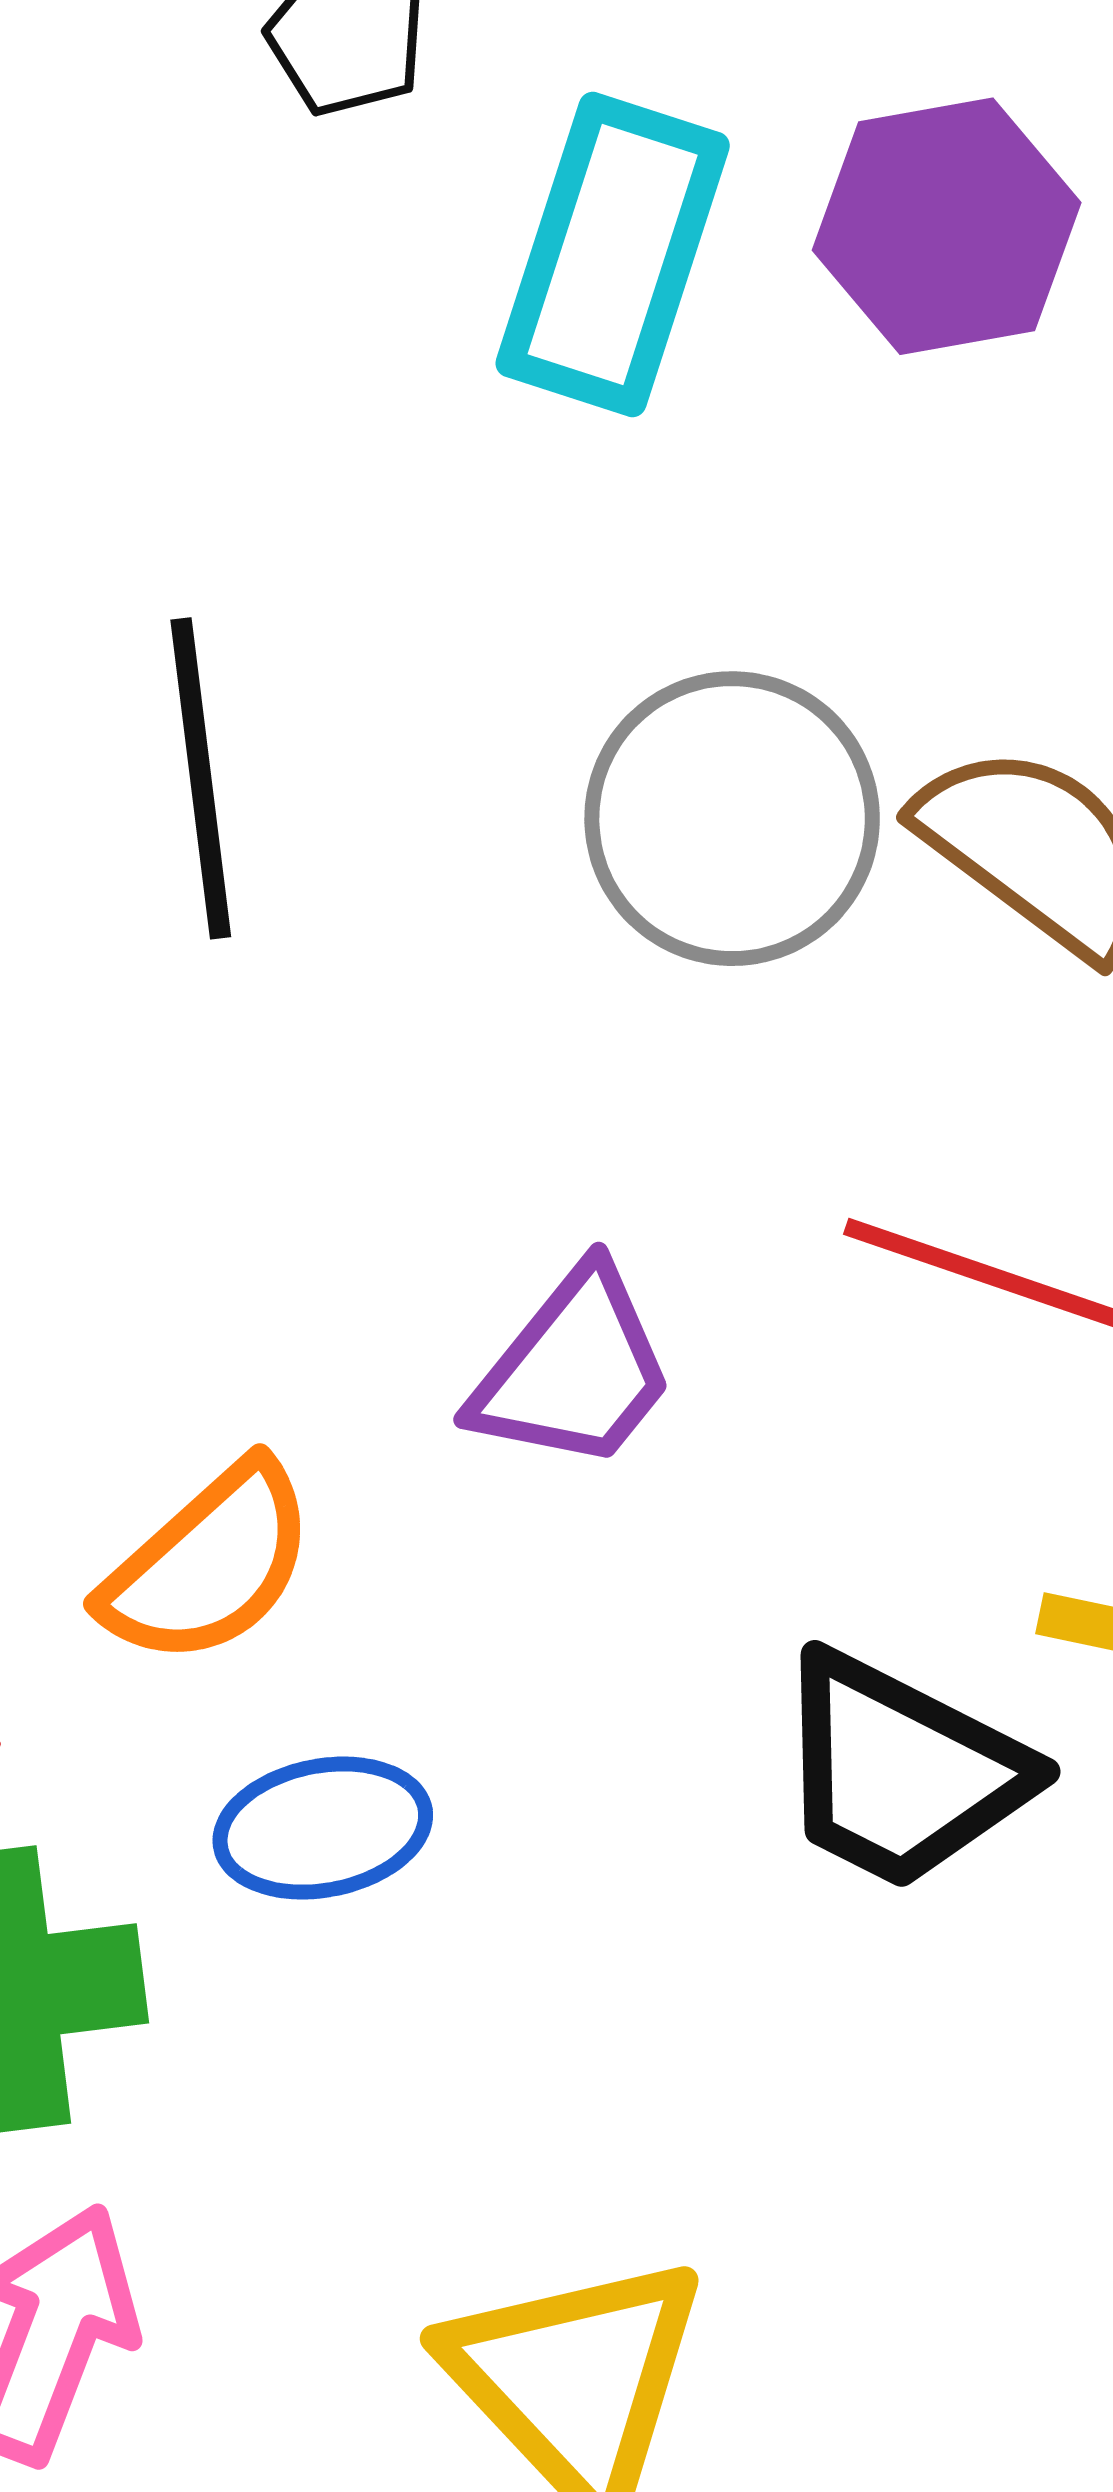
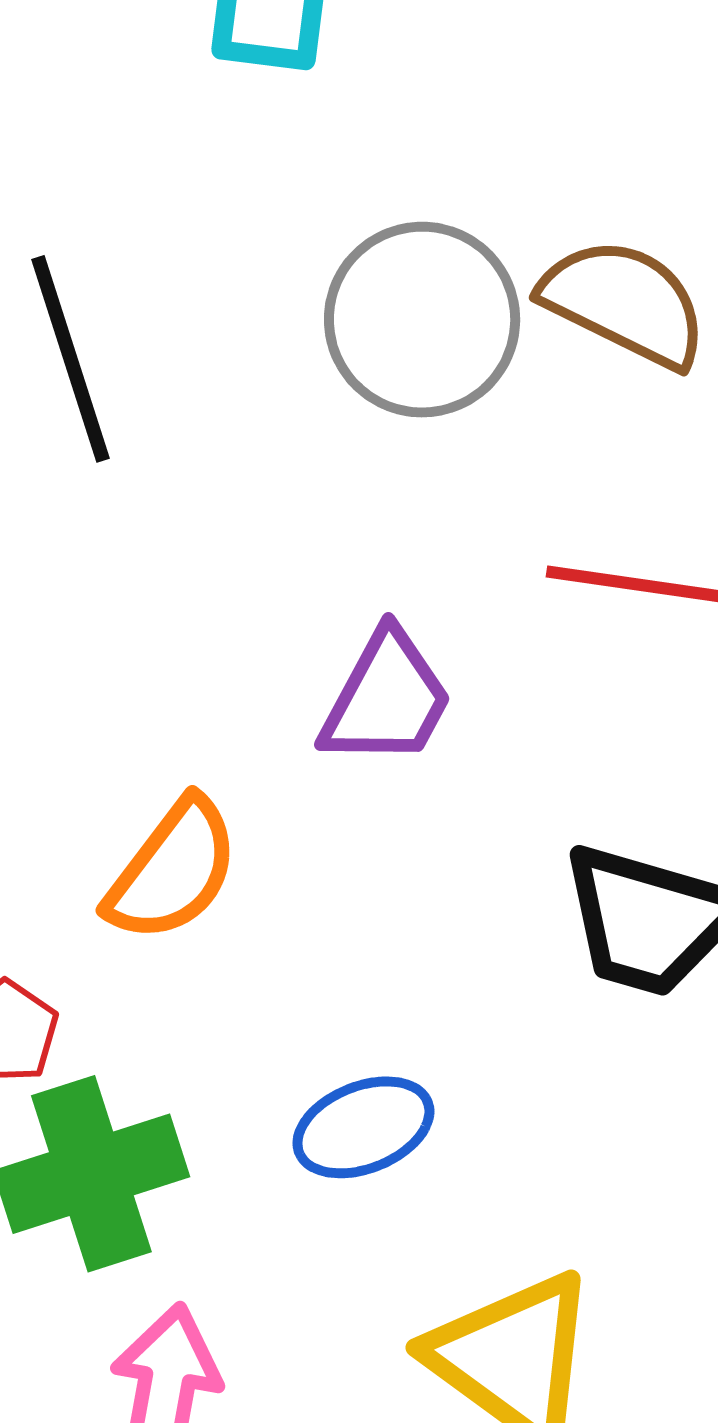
blue ellipse: (323, 1828) -> (363, 1127), moved

